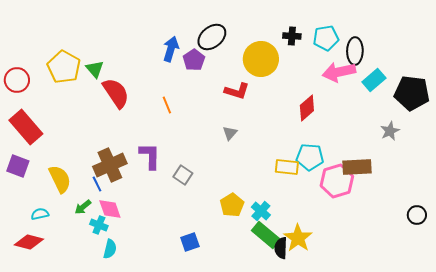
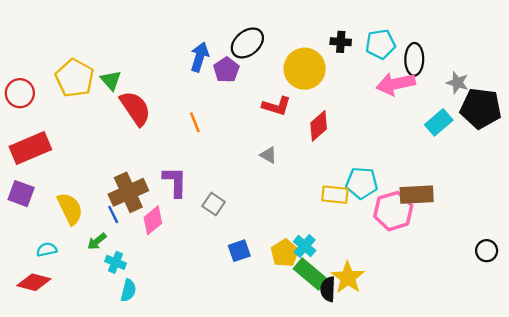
cyan rectangle: (374, 80) -> (439, 122), moved
red diamond: (307, 108) -> (319, 126), moved
red rectangle: (26, 127) -> (30, 148), turned -72
gray star: (390, 131) -> (457, 83), moved, turned -30
gray triangle: (230, 133) -> (268, 155), turned -42
yellow pentagon: (232, 205) -> (285, 253), moved
pink diamond: (110, 209) -> (153, 220), moved, turned 70
blue square: (190, 242) -> (239, 251), moved

